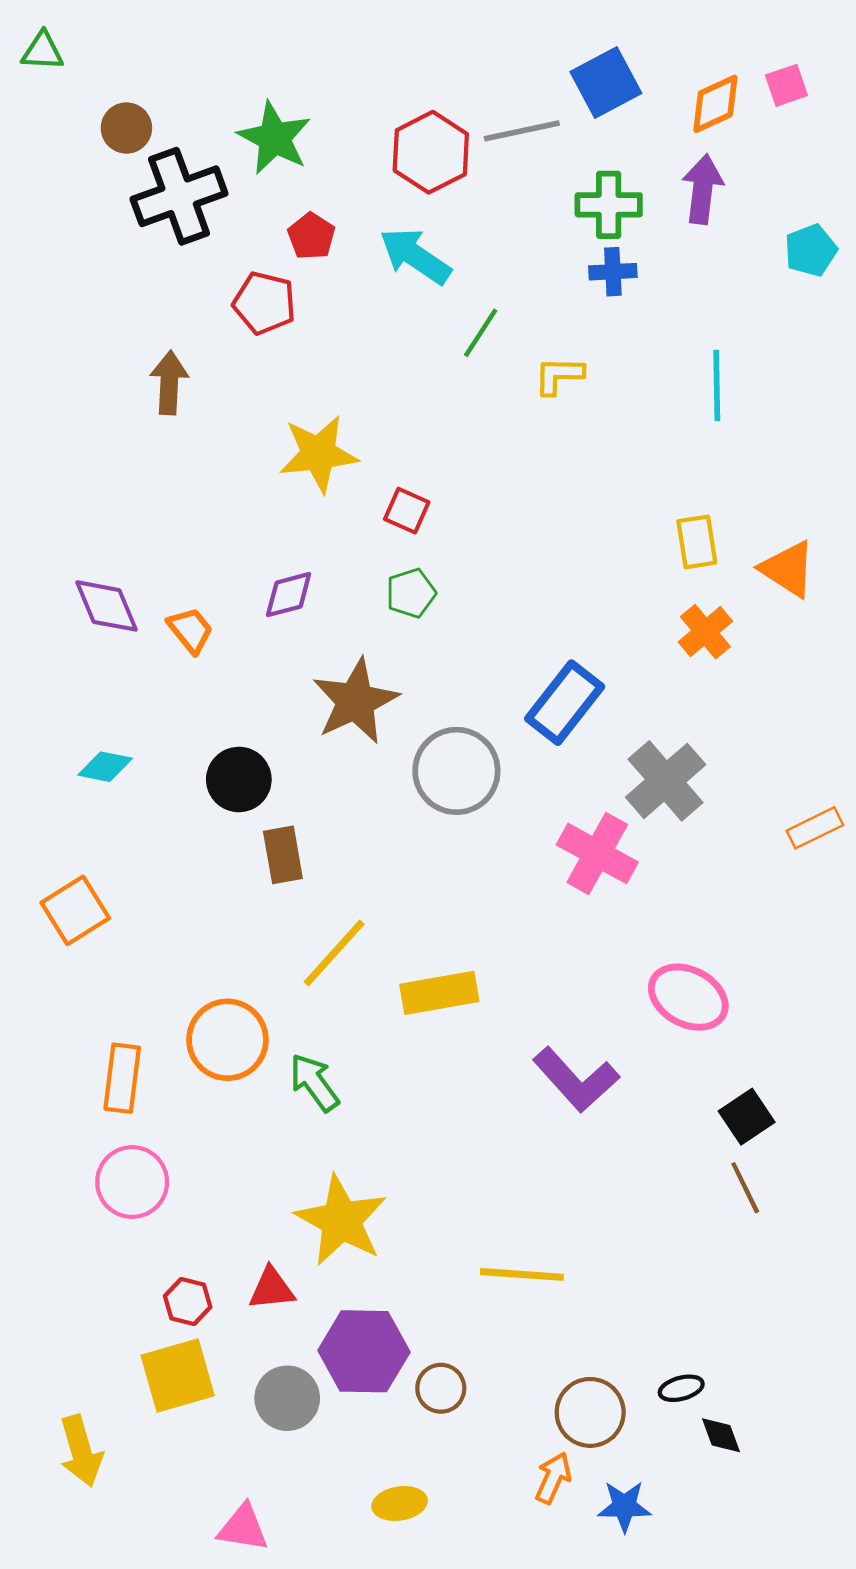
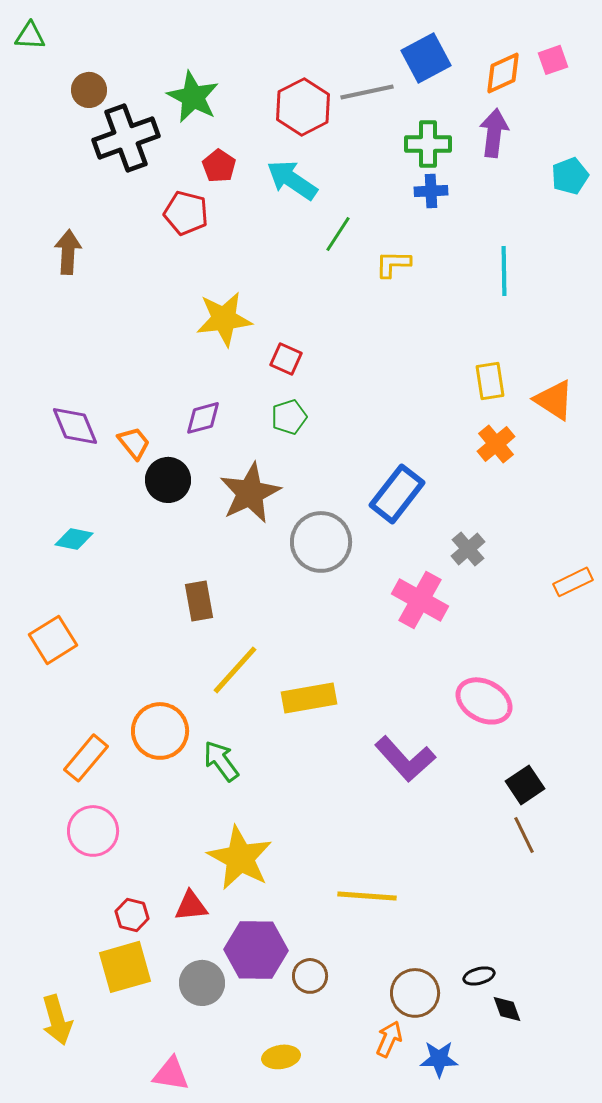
brown arrow: (169, 383) -> (68, 252), moved
black circle: (239, 779) -> (168, 480), moved
gray cross: (666, 781) -> (468, 549), size x0.6
orange rectangle: (122, 1078) -> (86, 758), turned 33

